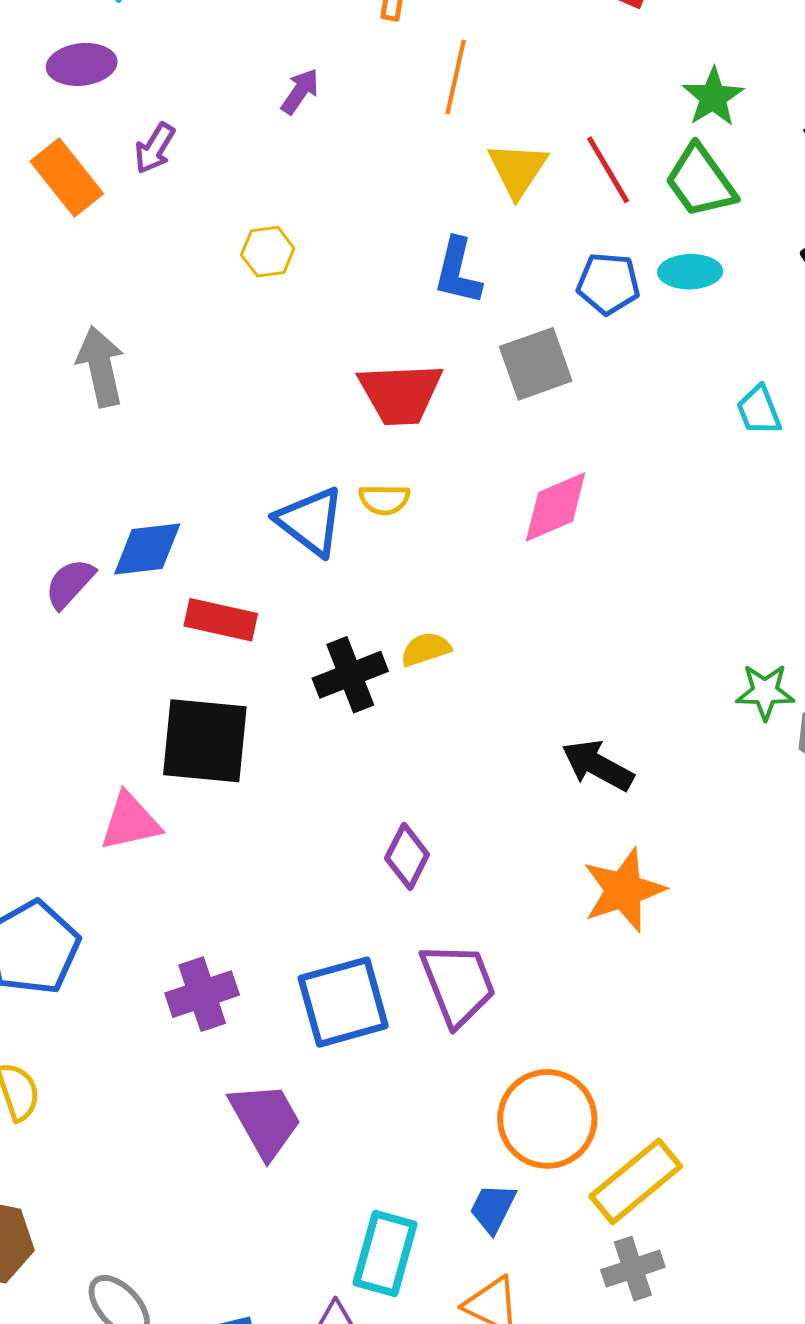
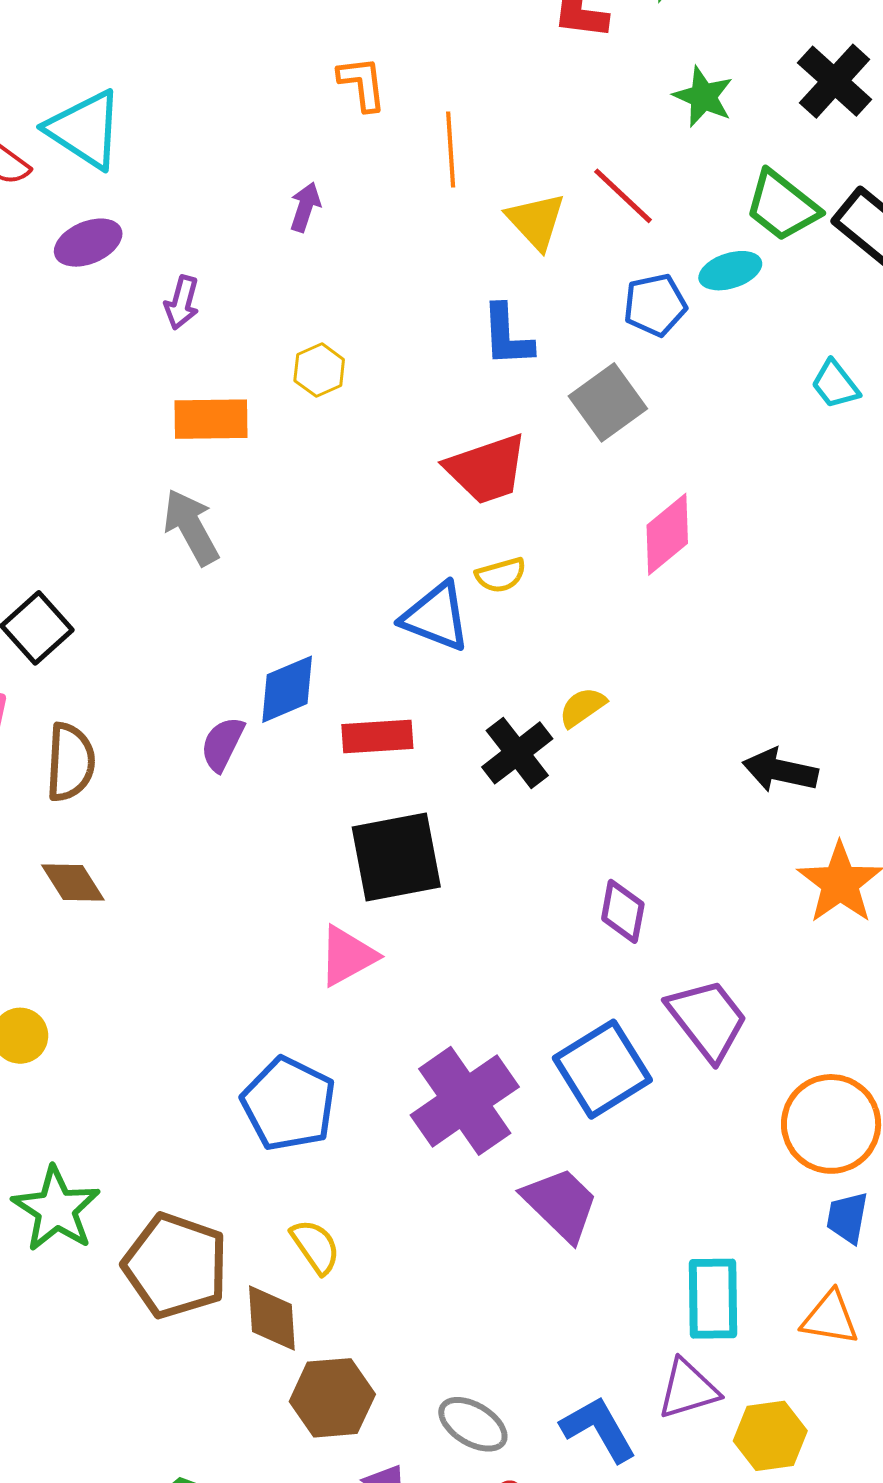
orange rectangle: (67, 177) -> (211, 419), moved, turned -36
green trapezoid: (700, 181) -> (782, 206), moved
purple cross: (202, 994) -> (465, 1101), size x1.5
blue trapezoid: (493, 1208) -> (847, 1218), moved

